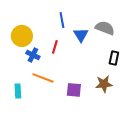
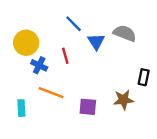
blue line: (62, 20) -> (74, 24), turned -35
red line: (55, 47) -> (65, 56), turned -32
black rectangle: (114, 58) -> (144, 77), moved

